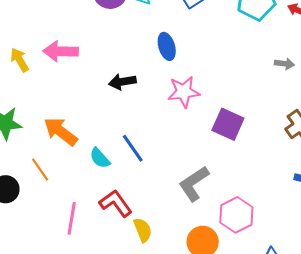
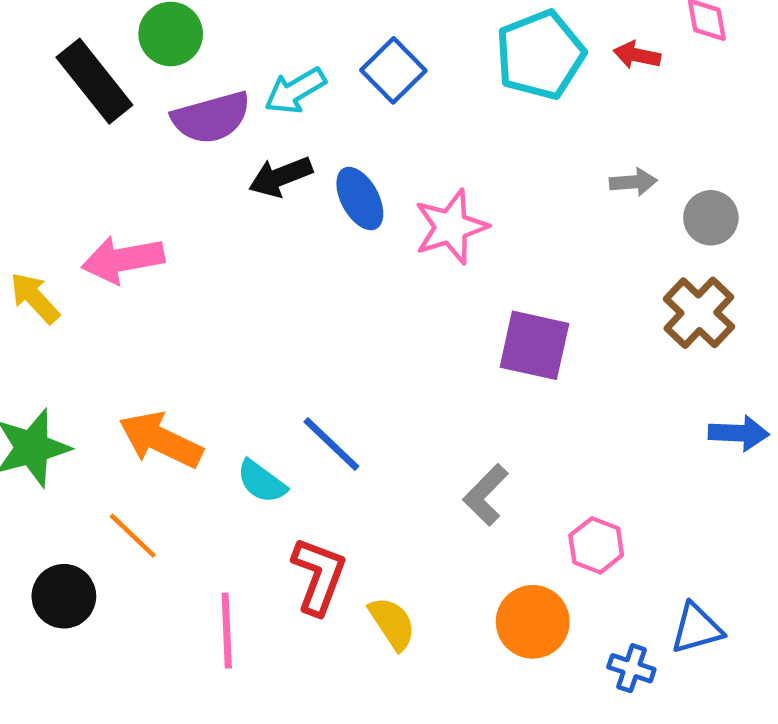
black arrow: (122, 82) -> (281, 177), moved
pink star: (184, 92) -> (451, 227), moved
gray L-shape: (194, 184) -> (486, 495), size x0.7
red L-shape: (116, 203) -> (319, 576), turned 68
pink hexagon: (236, 215) -> (596, 545), size x0.7

